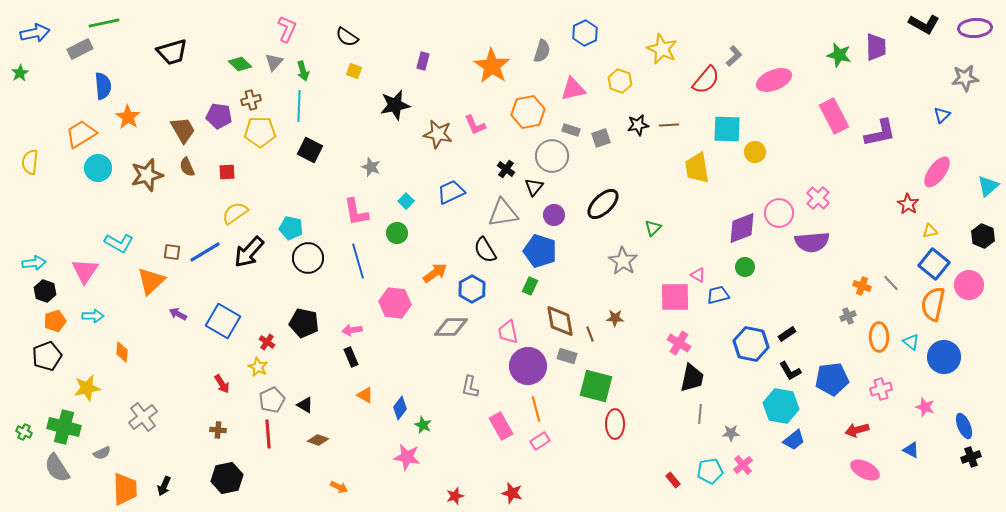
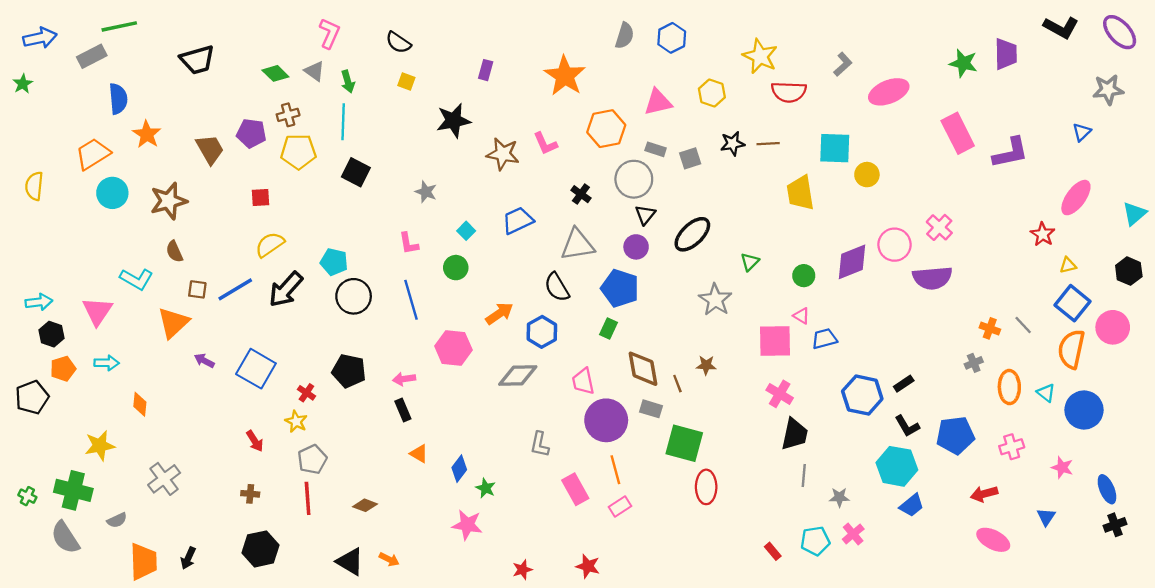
purple ellipse: (975, 28) -> (1120, 32), turned 52
gray semicircle: (542, 51) -> (625, 36), moved
gray triangle: (274, 62) -> (314, 71), turned -36
red semicircle: (706, 80) -> (789, 92), moved, turned 52
brown semicircle: (187, 167) -> (174, 252), moved
black triangle: (534, 187) -> (645, 215), moved
pink L-shape: (356, 212) -> (409, 243), size x0.7
green circle: (745, 267) -> (804, 276), moved
black pentagon: (47, 356) -> (32, 397), moved
black triangle: (305, 405) -> (350, 562), moved, size x1.5
blue triangle: (911, 450) -> (1046, 517), turned 36

